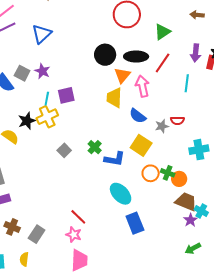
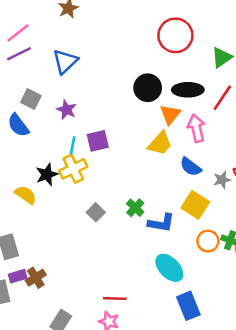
gray square: (22, 73) -> (31, 99), moved
yellow trapezoid: (114, 98) -> (160, 143), turned -140
red line: (78, 217) -> (115, 298), turned -42
brown cross: (12, 227) -> (36, 278), moved, turned 35

